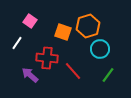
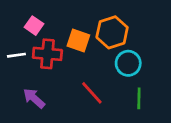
white line: (17, 43) -> (16, 55), turned 48
red cross: (47, 58) -> (47, 54), moved
green line: (108, 75) -> (139, 98), turned -35

